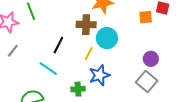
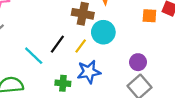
black line: (58, 45) -> (57, 44), moved
purple circle: (151, 59) -> (138, 62), moved

